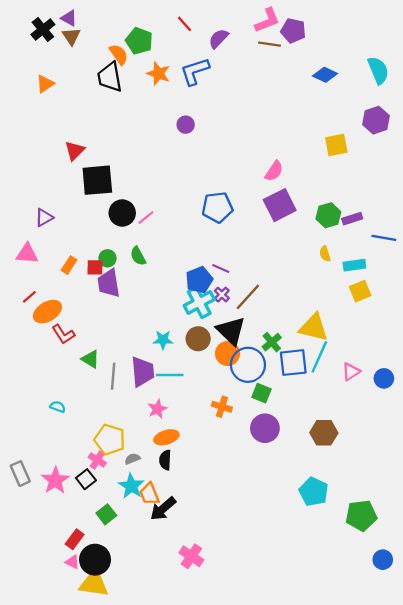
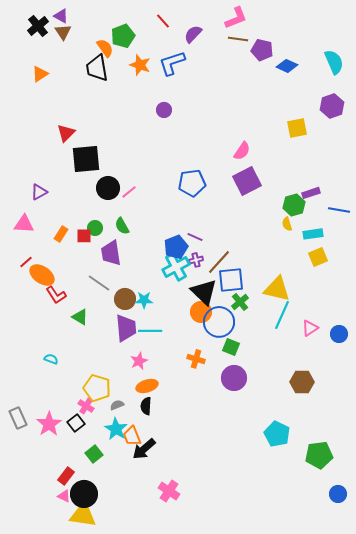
purple pentagon: (293, 31) -> (262, 50), moved
green pentagon: (139, 41) -> (123, 36), turned 30
green hexagon: (328, 215) -> (294, 205), moved
purple trapezoid: (109, 283) -> (111, 253), moved
purple cross: (222, 295) -> (196, 260), turned 32
orange ellipse: (47, 312) -> (42, 275), turned 65
brown circle: (198, 339) -> (125, 299), moved
blue square: (293, 363) -> (231, 280), moved
gray line: (113, 376) -> (99, 283), moved, turned -60
brown hexagon: (324, 433) -> (302, 382), moved

